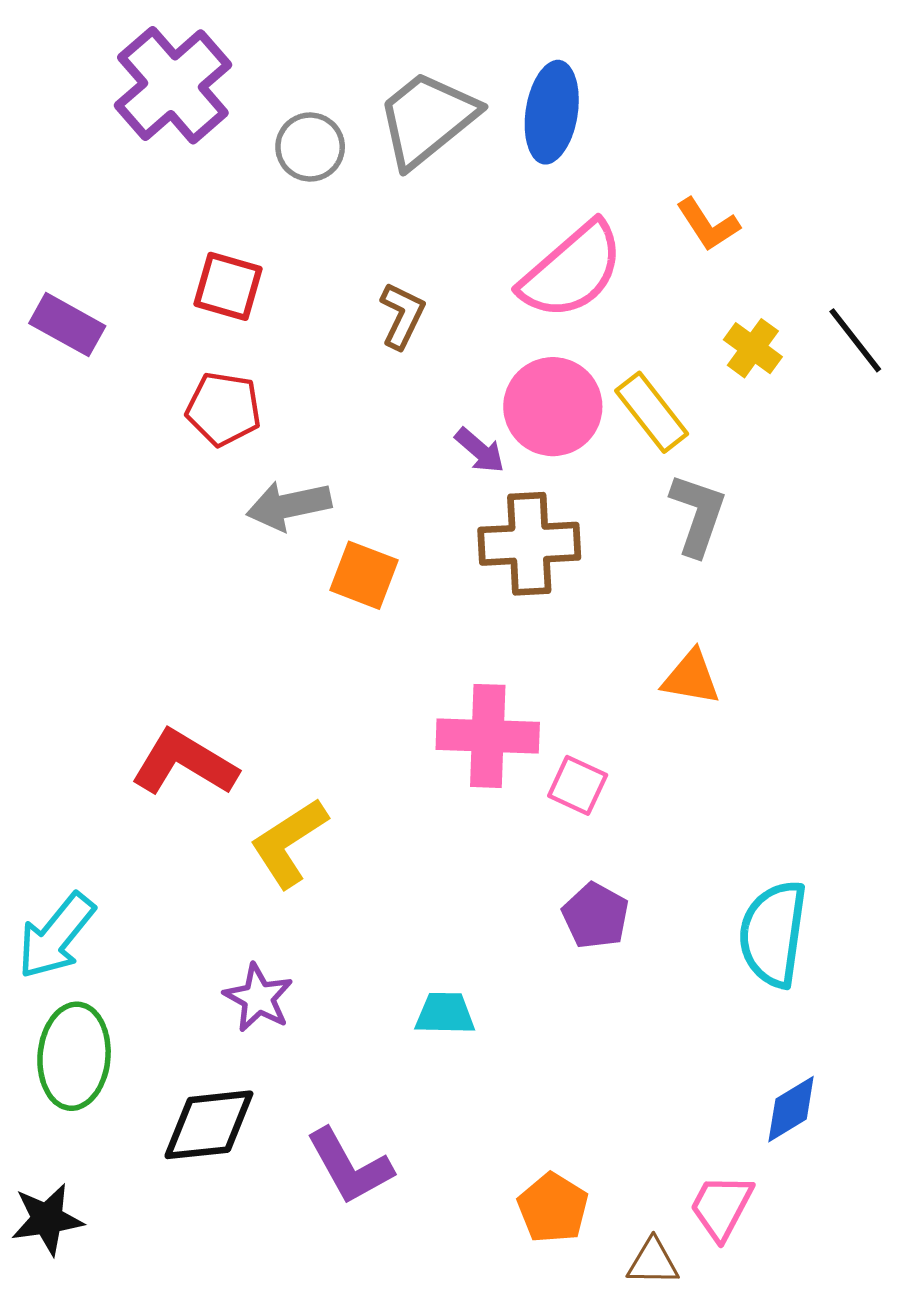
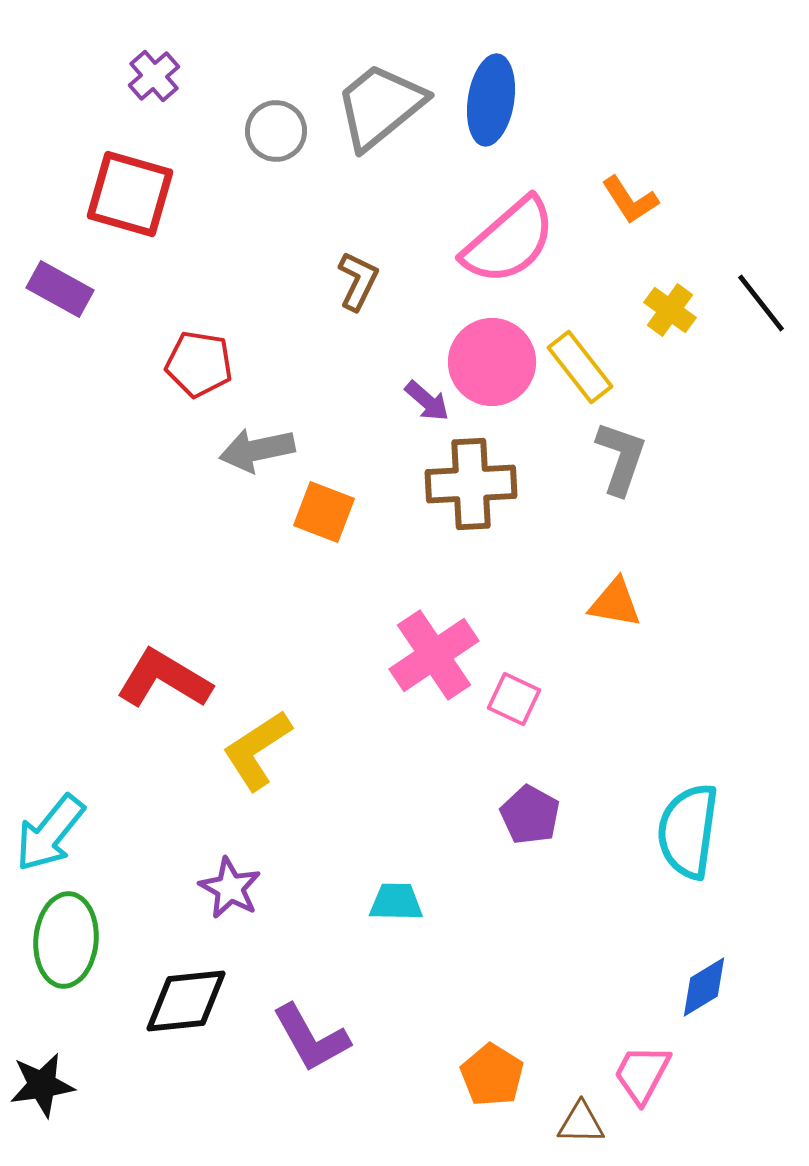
purple cross: (173, 85) -> (154, 76), size x0.5
red square: (228, 286) -> (130, 194), moved, size x1.4
pink cross: (488, 736) -> (434, 655), turned -36

